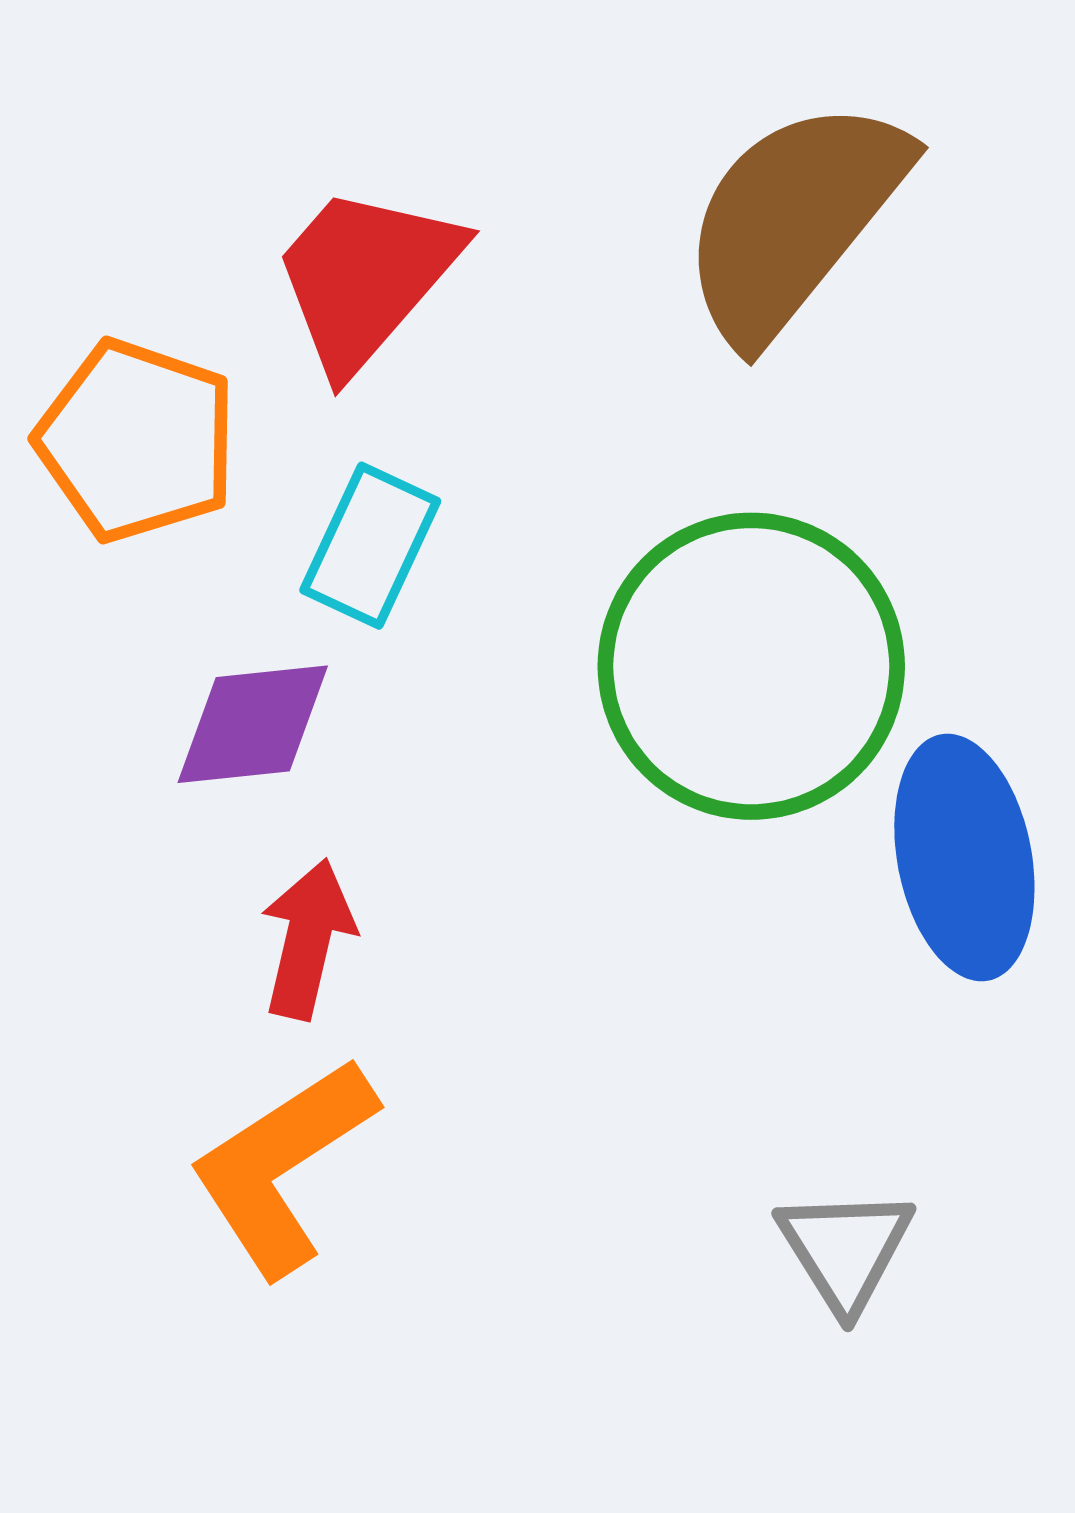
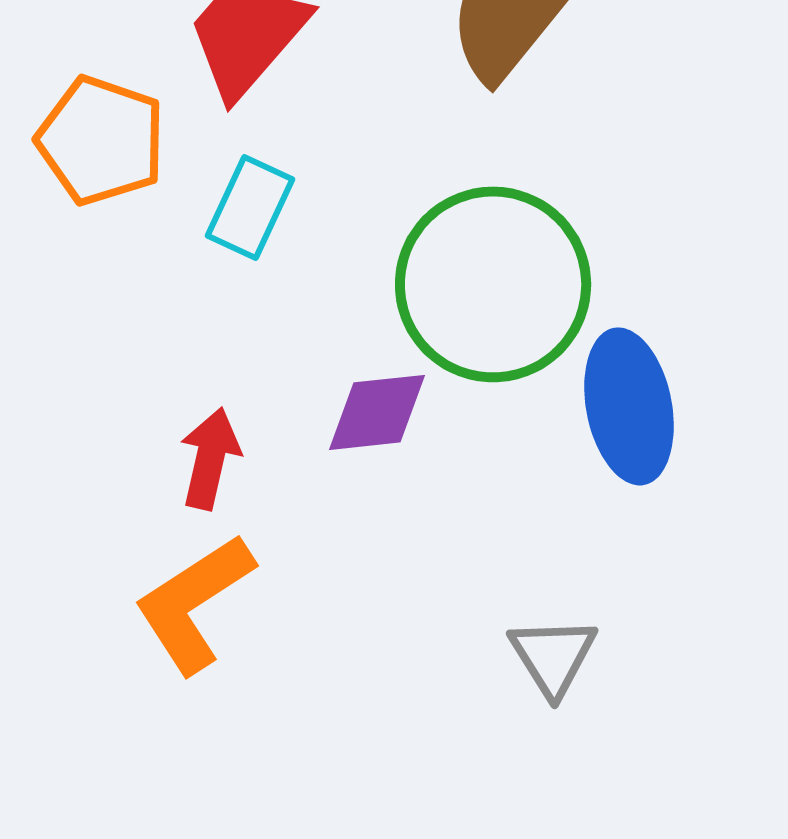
purple diamond: (253, 724) -> (377, 412), moved

